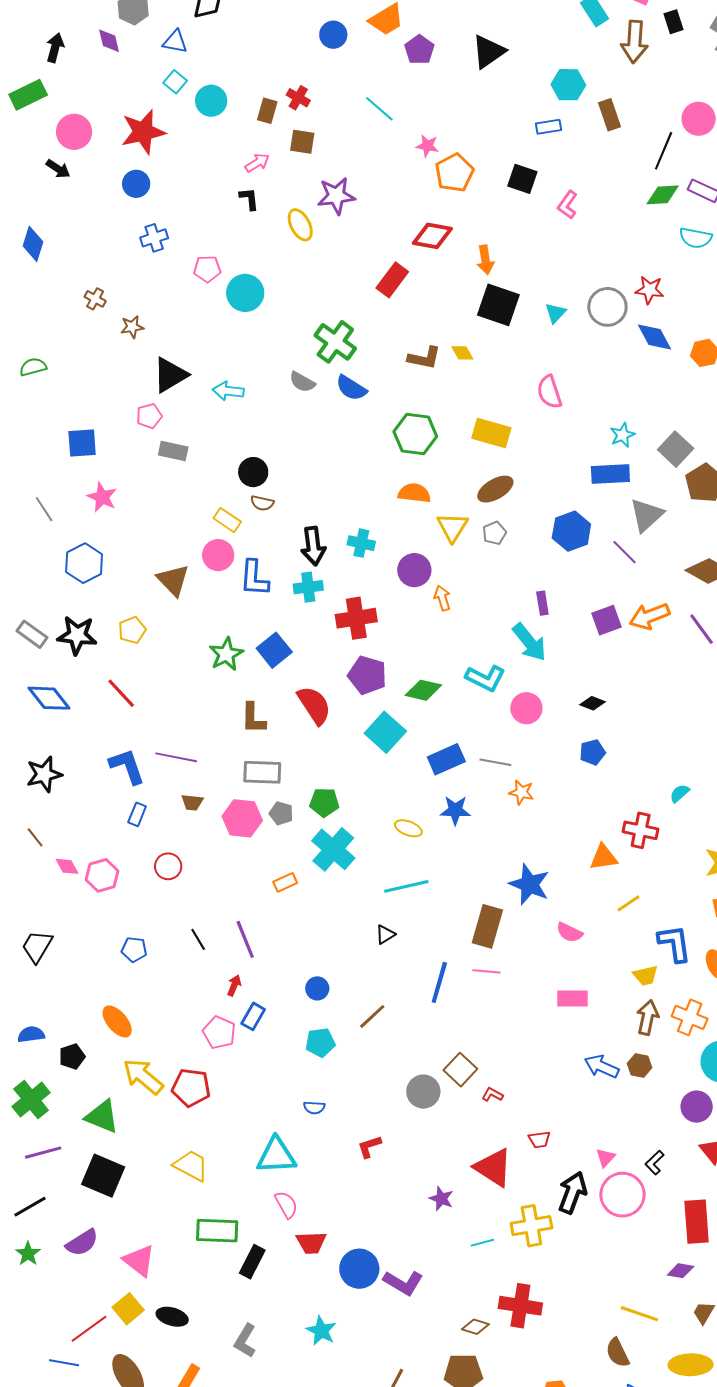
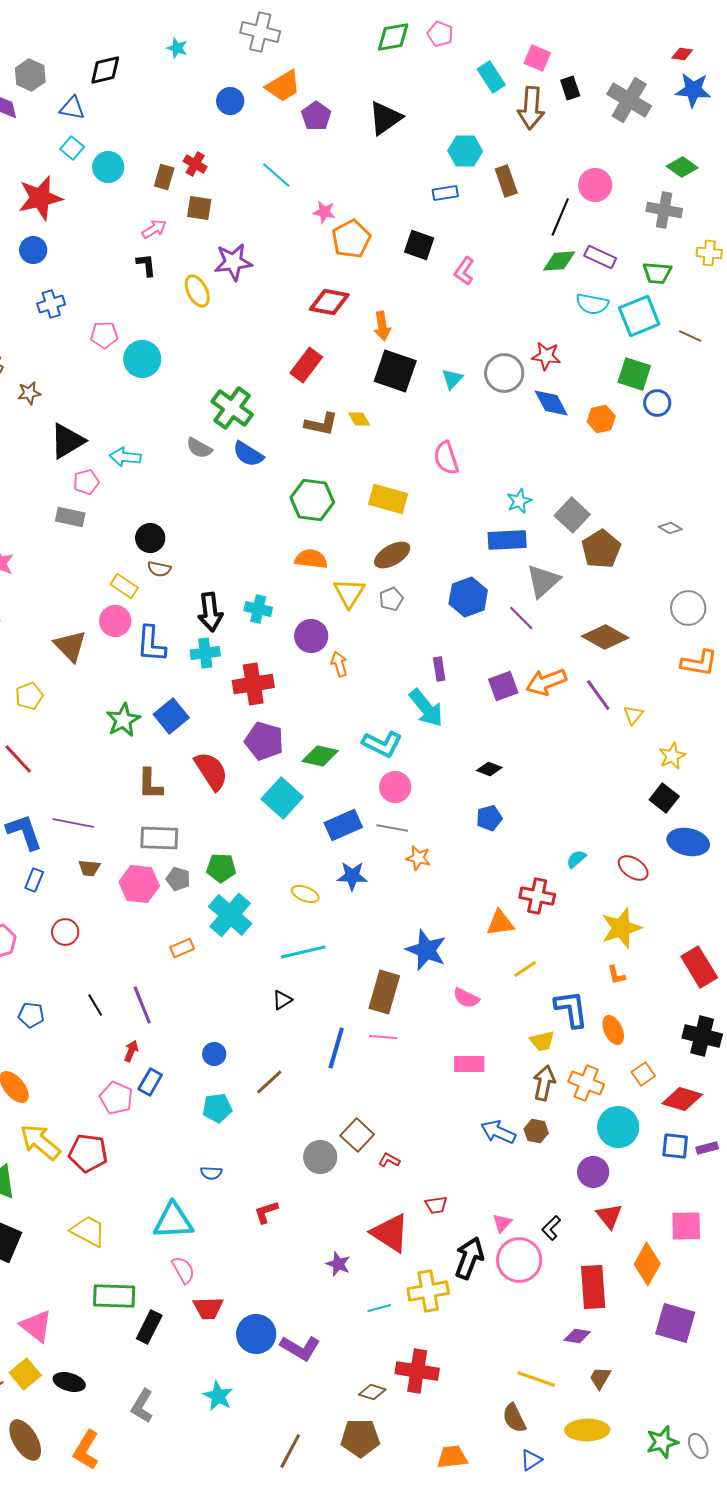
red rectangle: (392, 280) -> (306, 365), moved
pink pentagon: (149, 416) -> (86, 482), moved
pink circle: (526, 708) -> (395, 787), moved

